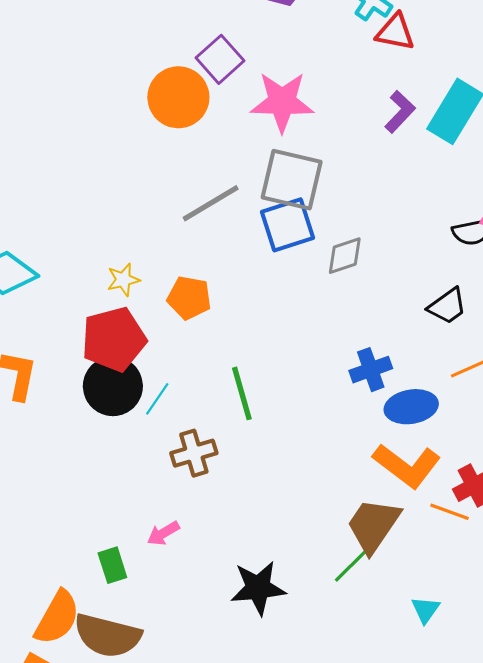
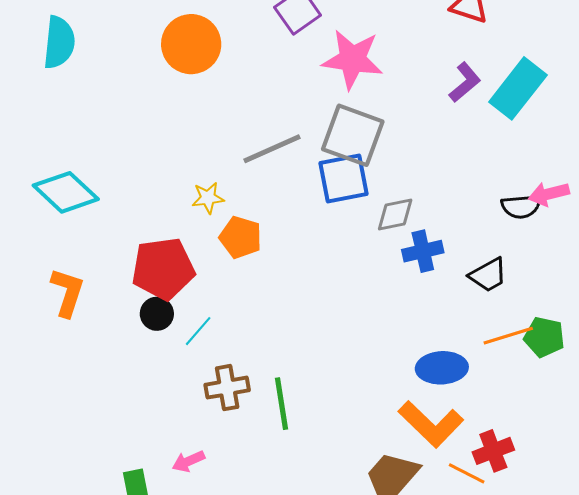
orange circle: (178, 97) -> (191, 44), moved
yellow star: (123, 280) -> (208, 198), moved
blue cross: (371, 370) -> (423, 251), moved
black circle: (113, 386) -> (157, 314), size x0.6
green line: (242, 393) -> (281, 404), moved

